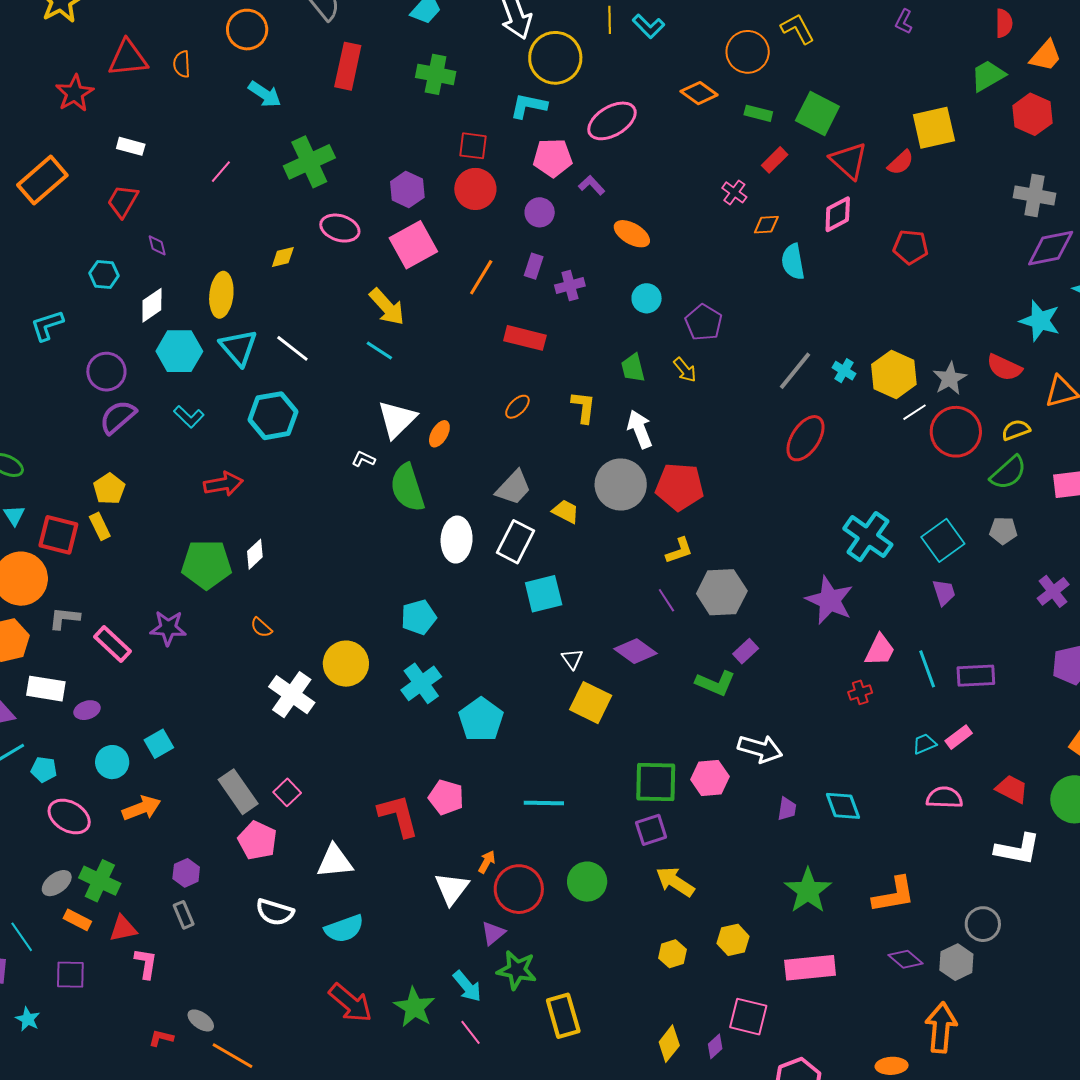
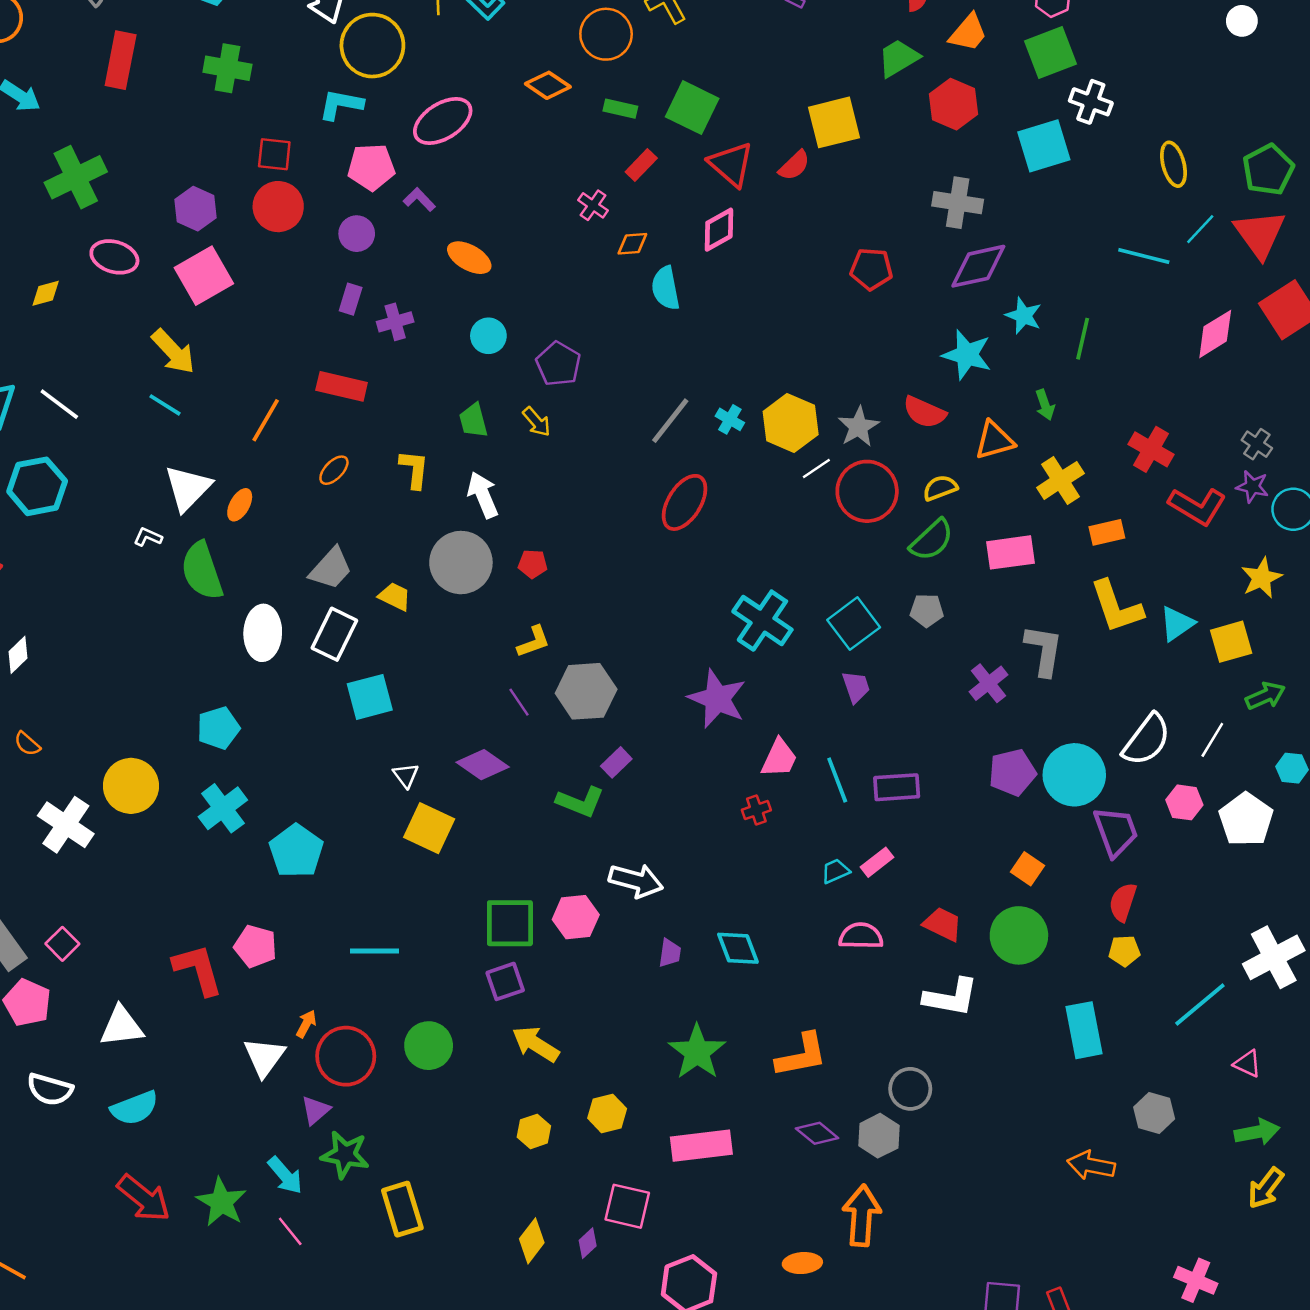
red pentagon: (911, 247) -> (871, 269), moved
orange line: (481, 277) -> (266, 420), moved
red pentagon: (680, 487) -> (533, 564), size x0.5

